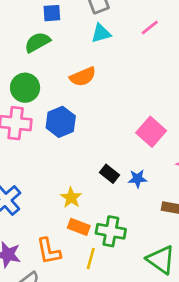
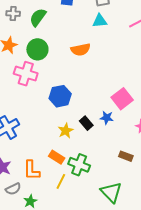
green semicircle: (37, 42) -> (38, 17), moved, turned -36
blue hexagon: (61, 122) -> (60, 96), moved
blue star: (138, 179) -> (107, 118), moved
yellow star: (71, 198) -> (66, 131), moved

